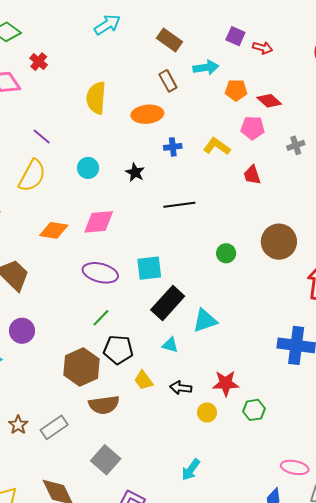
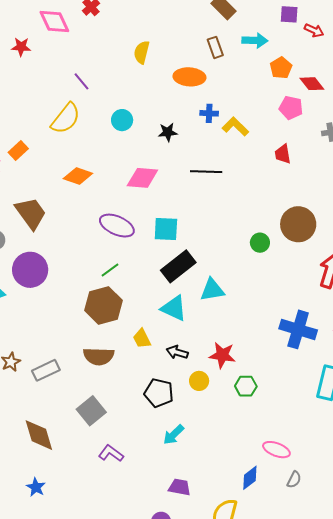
purple square: (235, 36) -> (289, 14), turned -30
orange pentagon: (236, 90) -> (281, 68), turned 30
yellow semicircle: (96, 98) -> (142, 52), size x0.7
yellow L-shape: (217, 146) -> (235, 126), moved
black star: (135, 172) -> (168, 132), turned 30
pink diamond: (99, 222) -> (142, 178), moved
green circle: (226, 253) -> (260, 243), moved
purple circle: (22, 331) -> (30, 270), size x1.4
cyan triangle: (170, 345) -> (174, 308), size x1.6
black pentagon: (118, 350) -> (159, 393), moved
brown hexagon: (81, 367) -> (103, 305), moved

